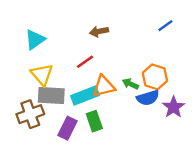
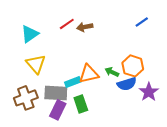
red line: (85, 62) -> (67, 24), moved
gray rectangle: (51, 95) -> (56, 93), moved
cyan rectangle: (85, 95) -> (73, 82), size x0.7

